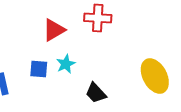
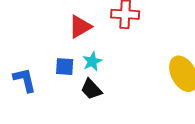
black trapezoid: (96, 93) -> (91, 89), moved

